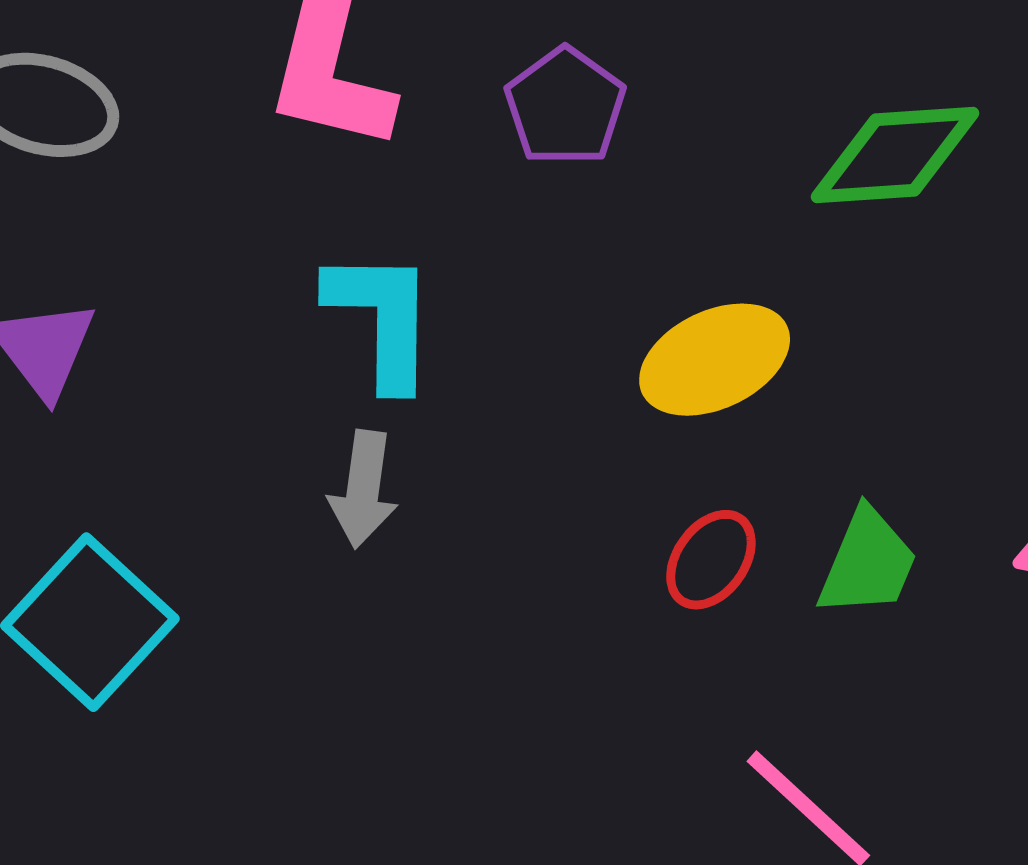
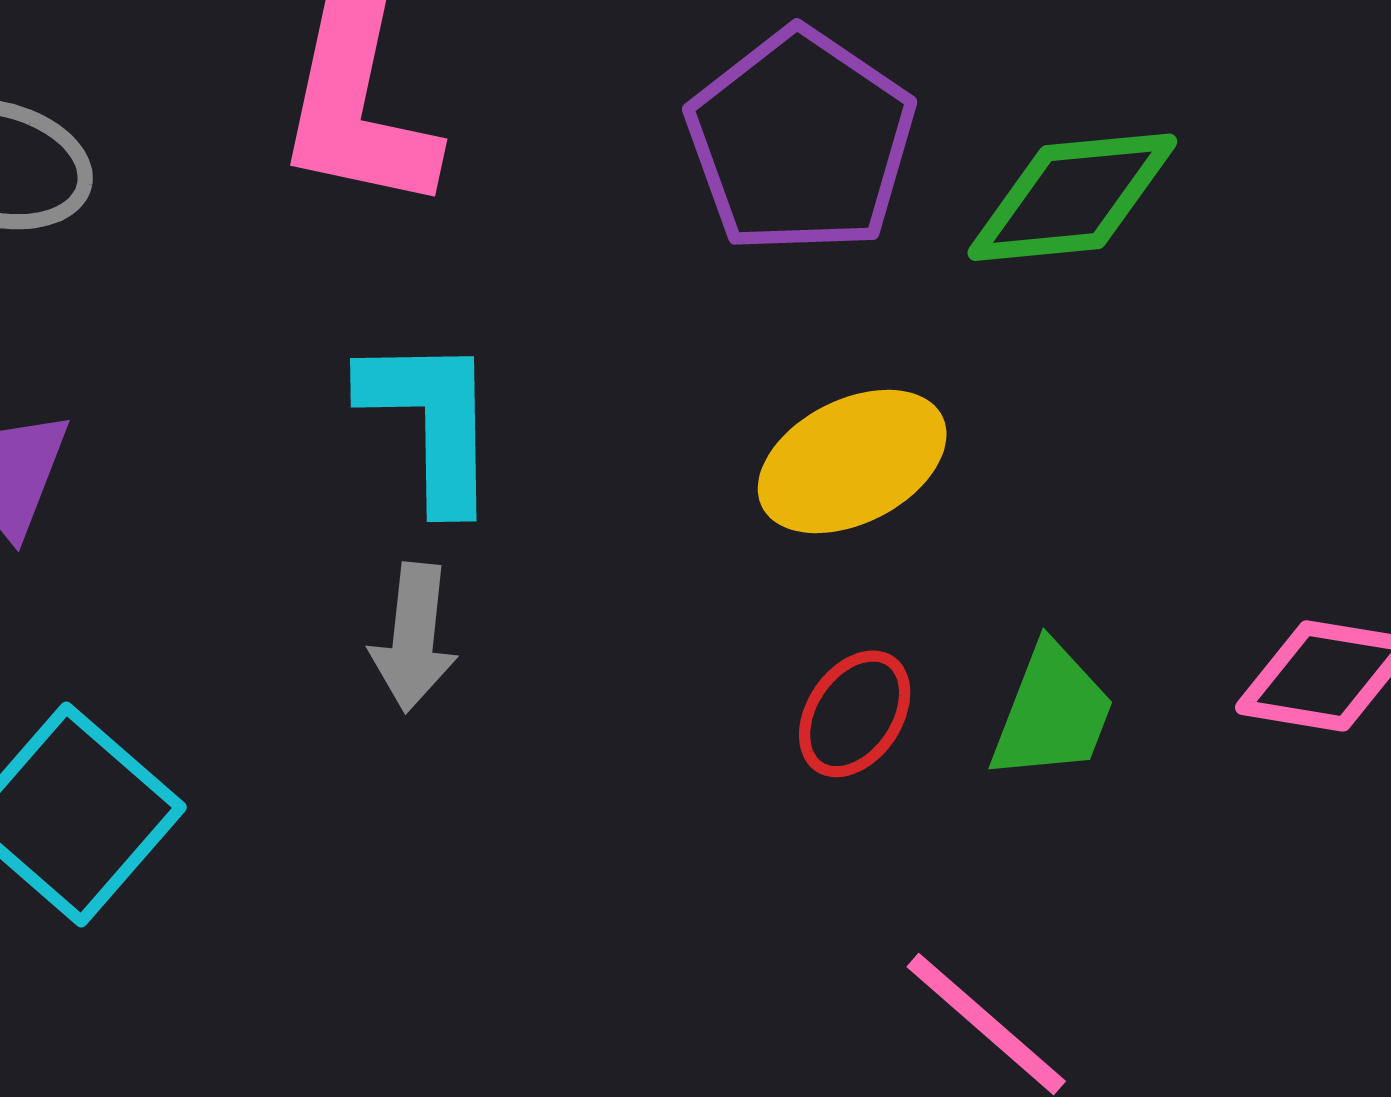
purple pentagon: (565, 107) -> (801, 141), moved, size x1.5

